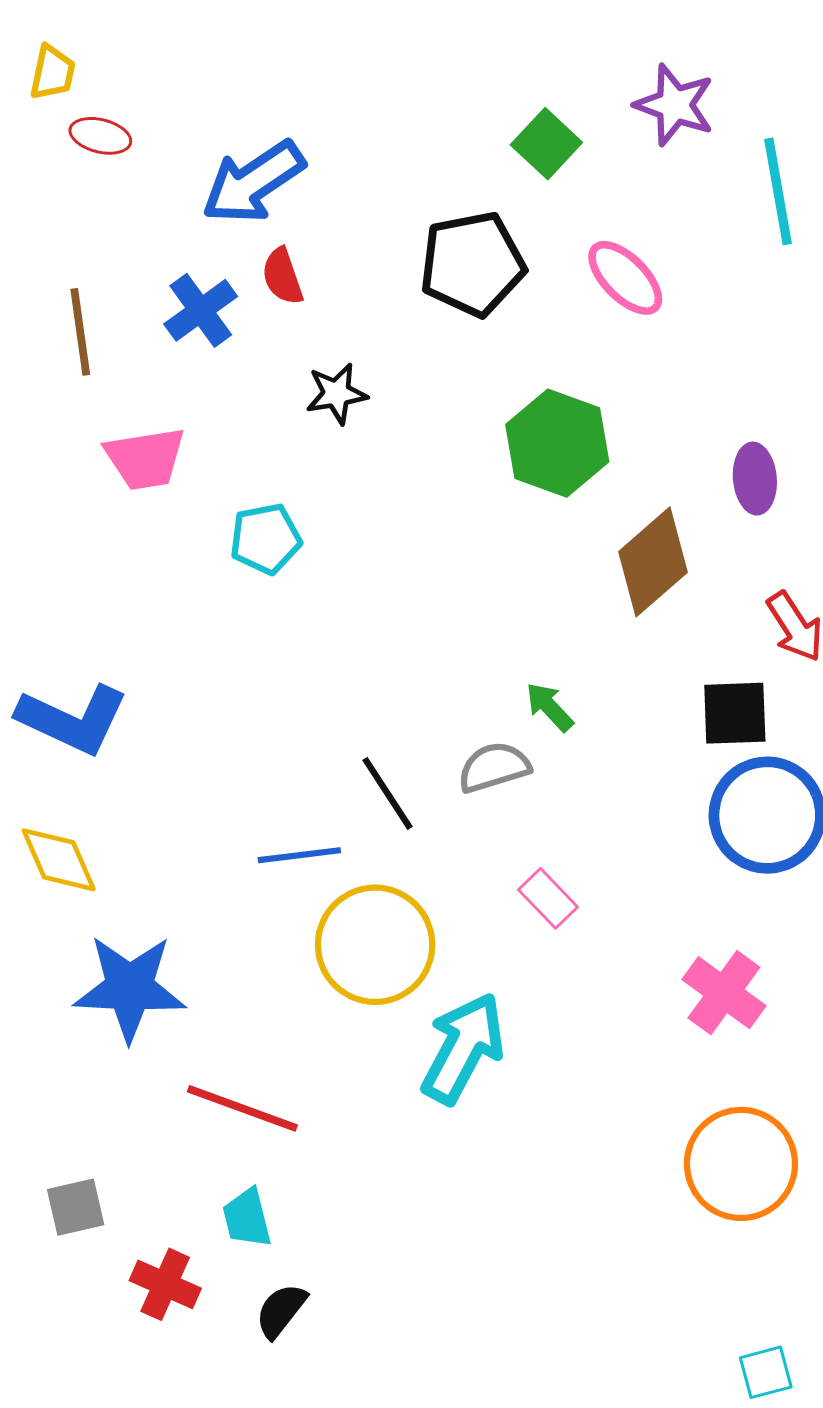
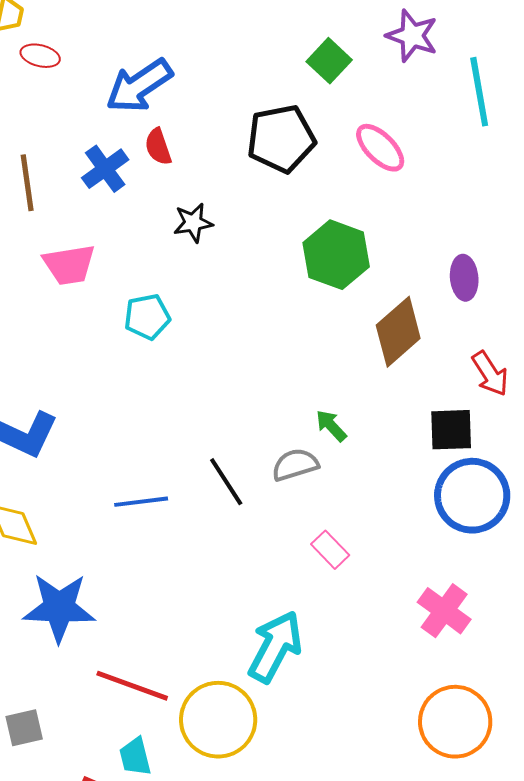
blue line: (299, 855) -> (141, 502), moved
yellow circle: (375, 945) -> (218, 720), moved
gray square: (76, 1207) -> (24, 728), moved

